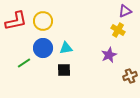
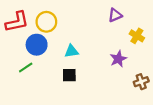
purple triangle: (125, 11) -> (115, 15), moved
yellow cross: (118, 30) -> (137, 36), moved
blue circle: (43, 48) -> (37, 45), moved

